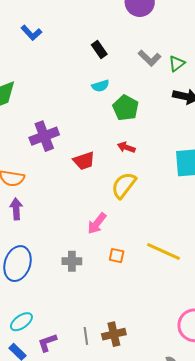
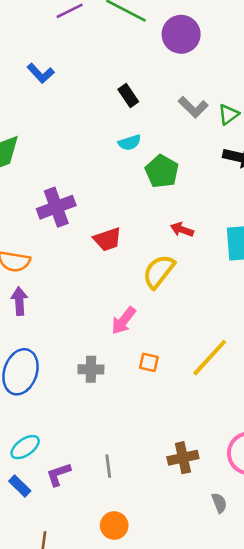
red arrow: (126, 147) -> (182, 230), moved
yellow line: (164, 251) -> (210, 358), turned -72
brown cross: (114, 334) -> (183, 458), moved

